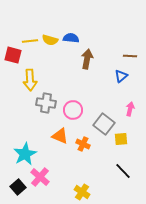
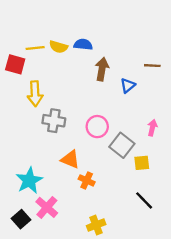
blue triangle: (121, 76) -> (128, 85), moved
pink circle: (73, 110) -> (97, 127), moved
orange cross: (83, 144) -> (87, 180), moved
yellow cross: (82, 192) -> (96, 225), turned 35

